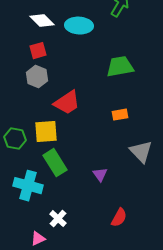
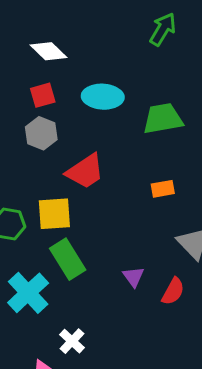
cyan ellipse: (79, 26) -> (103, 97), moved
cyan cross: (28, 186) -> (28, 293), turned 32
red semicircle: (119, 218) -> (173, 291), moved

